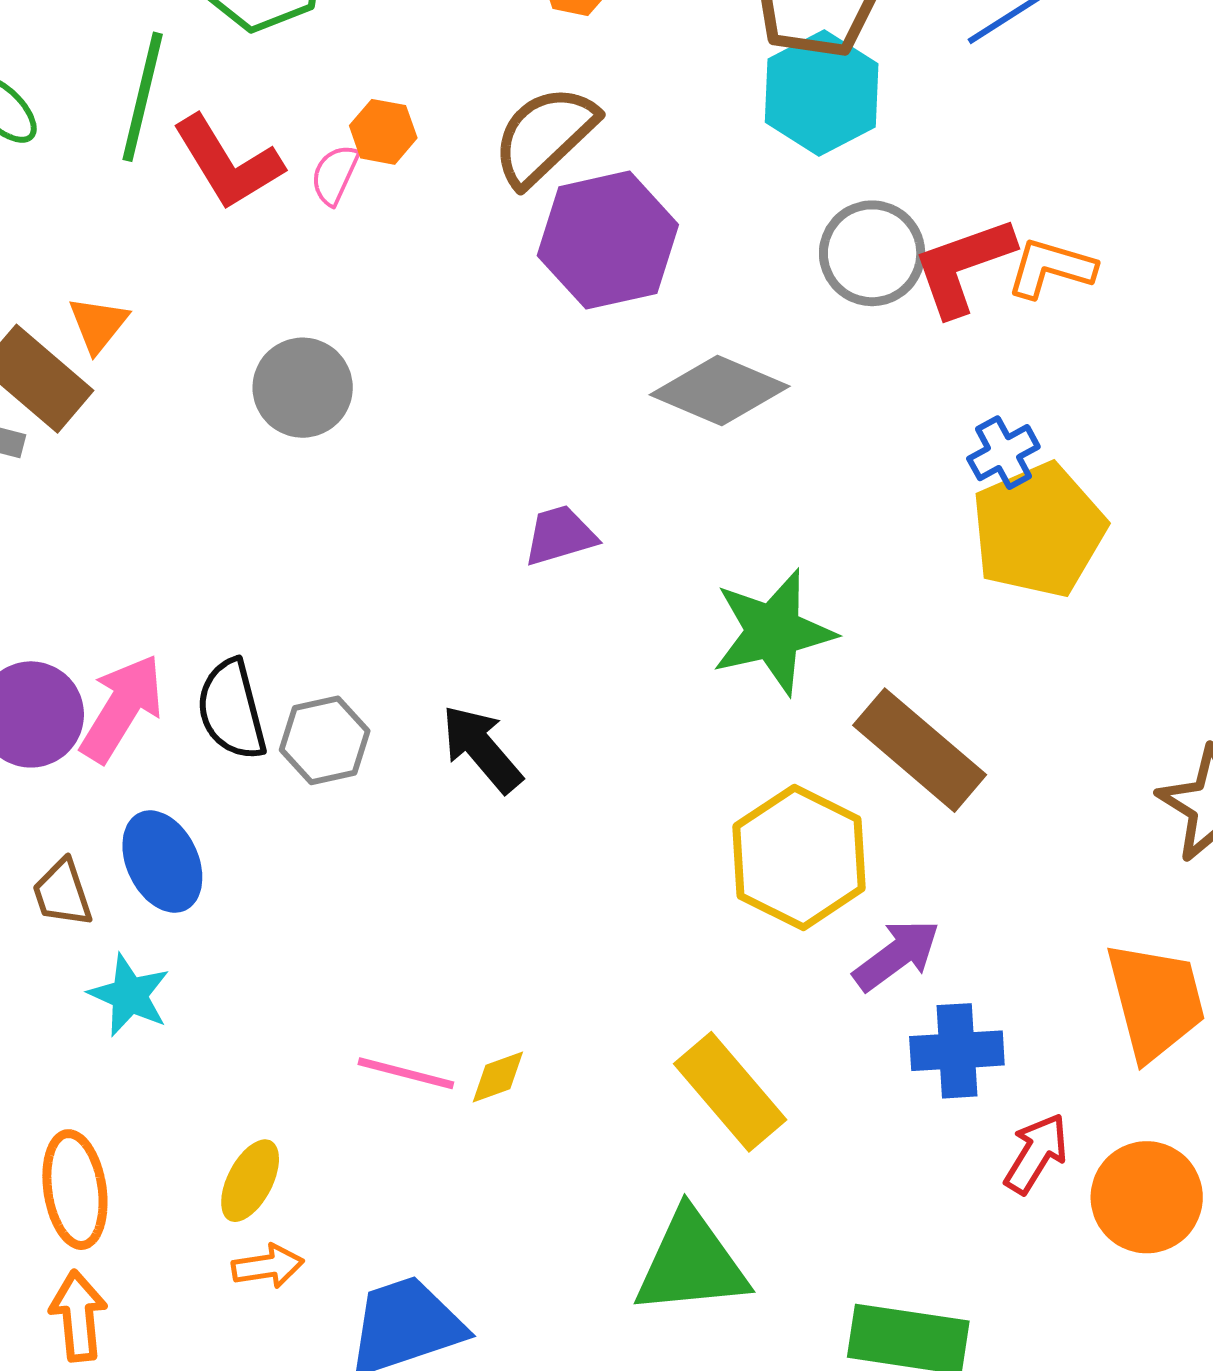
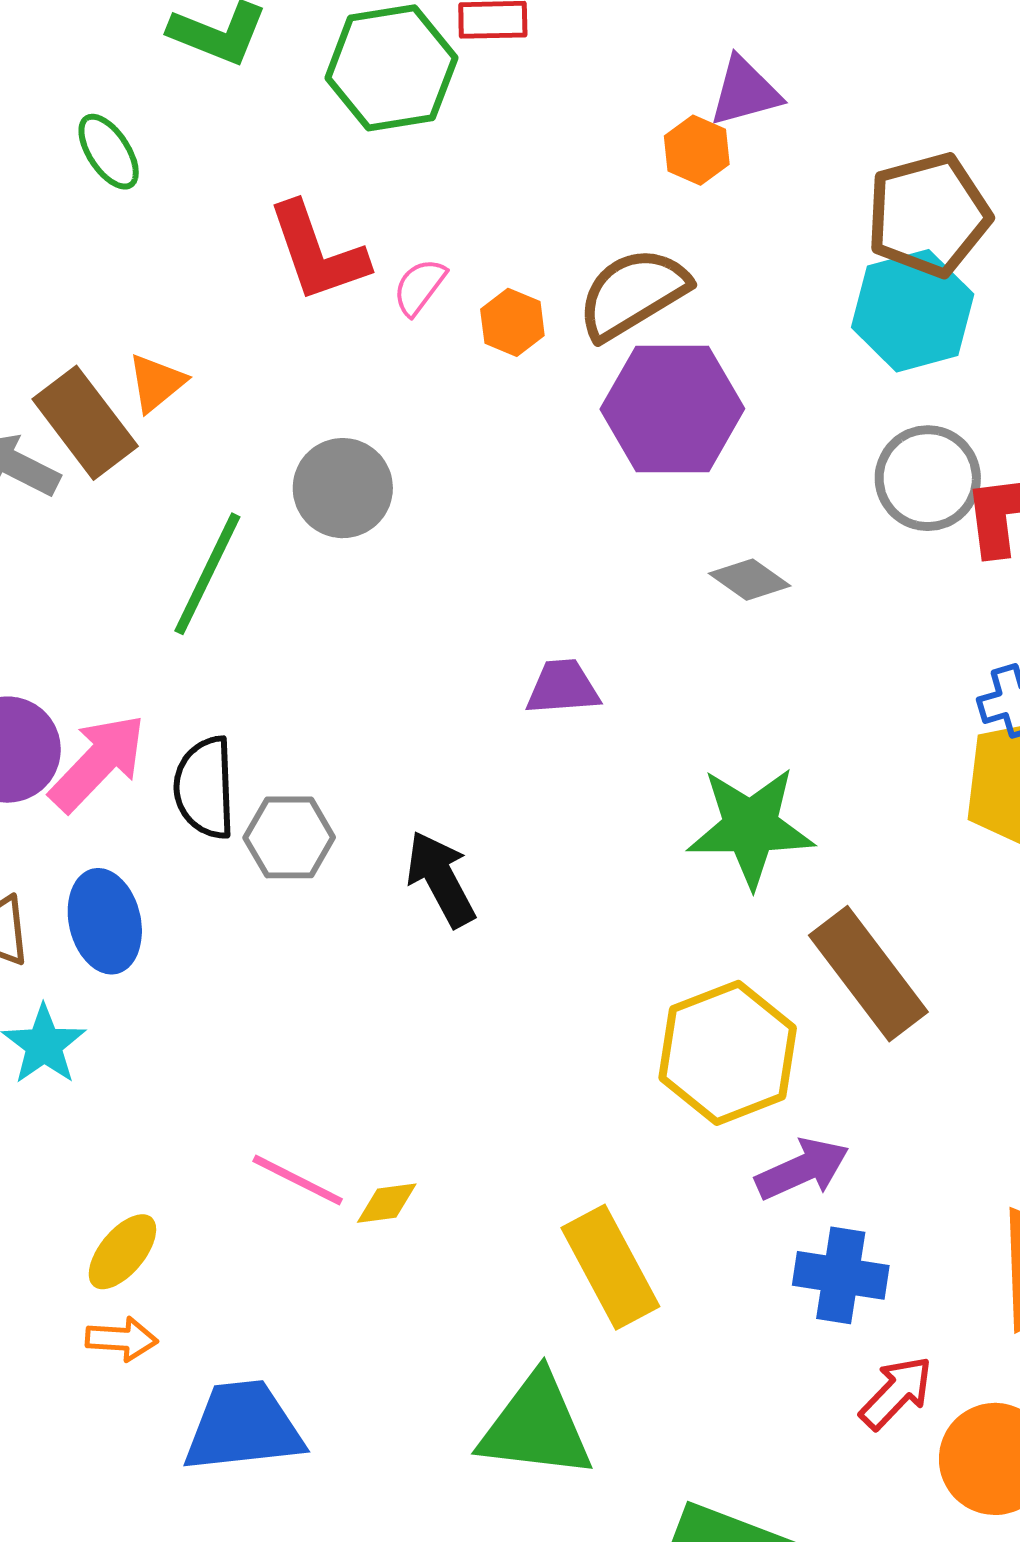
green line: (143, 97) -> (207, 574), moved
orange hexagon: (383, 132) -> (512, 322), moved
gray diamond: (720, 390) -> (750, 580), size x0.6

